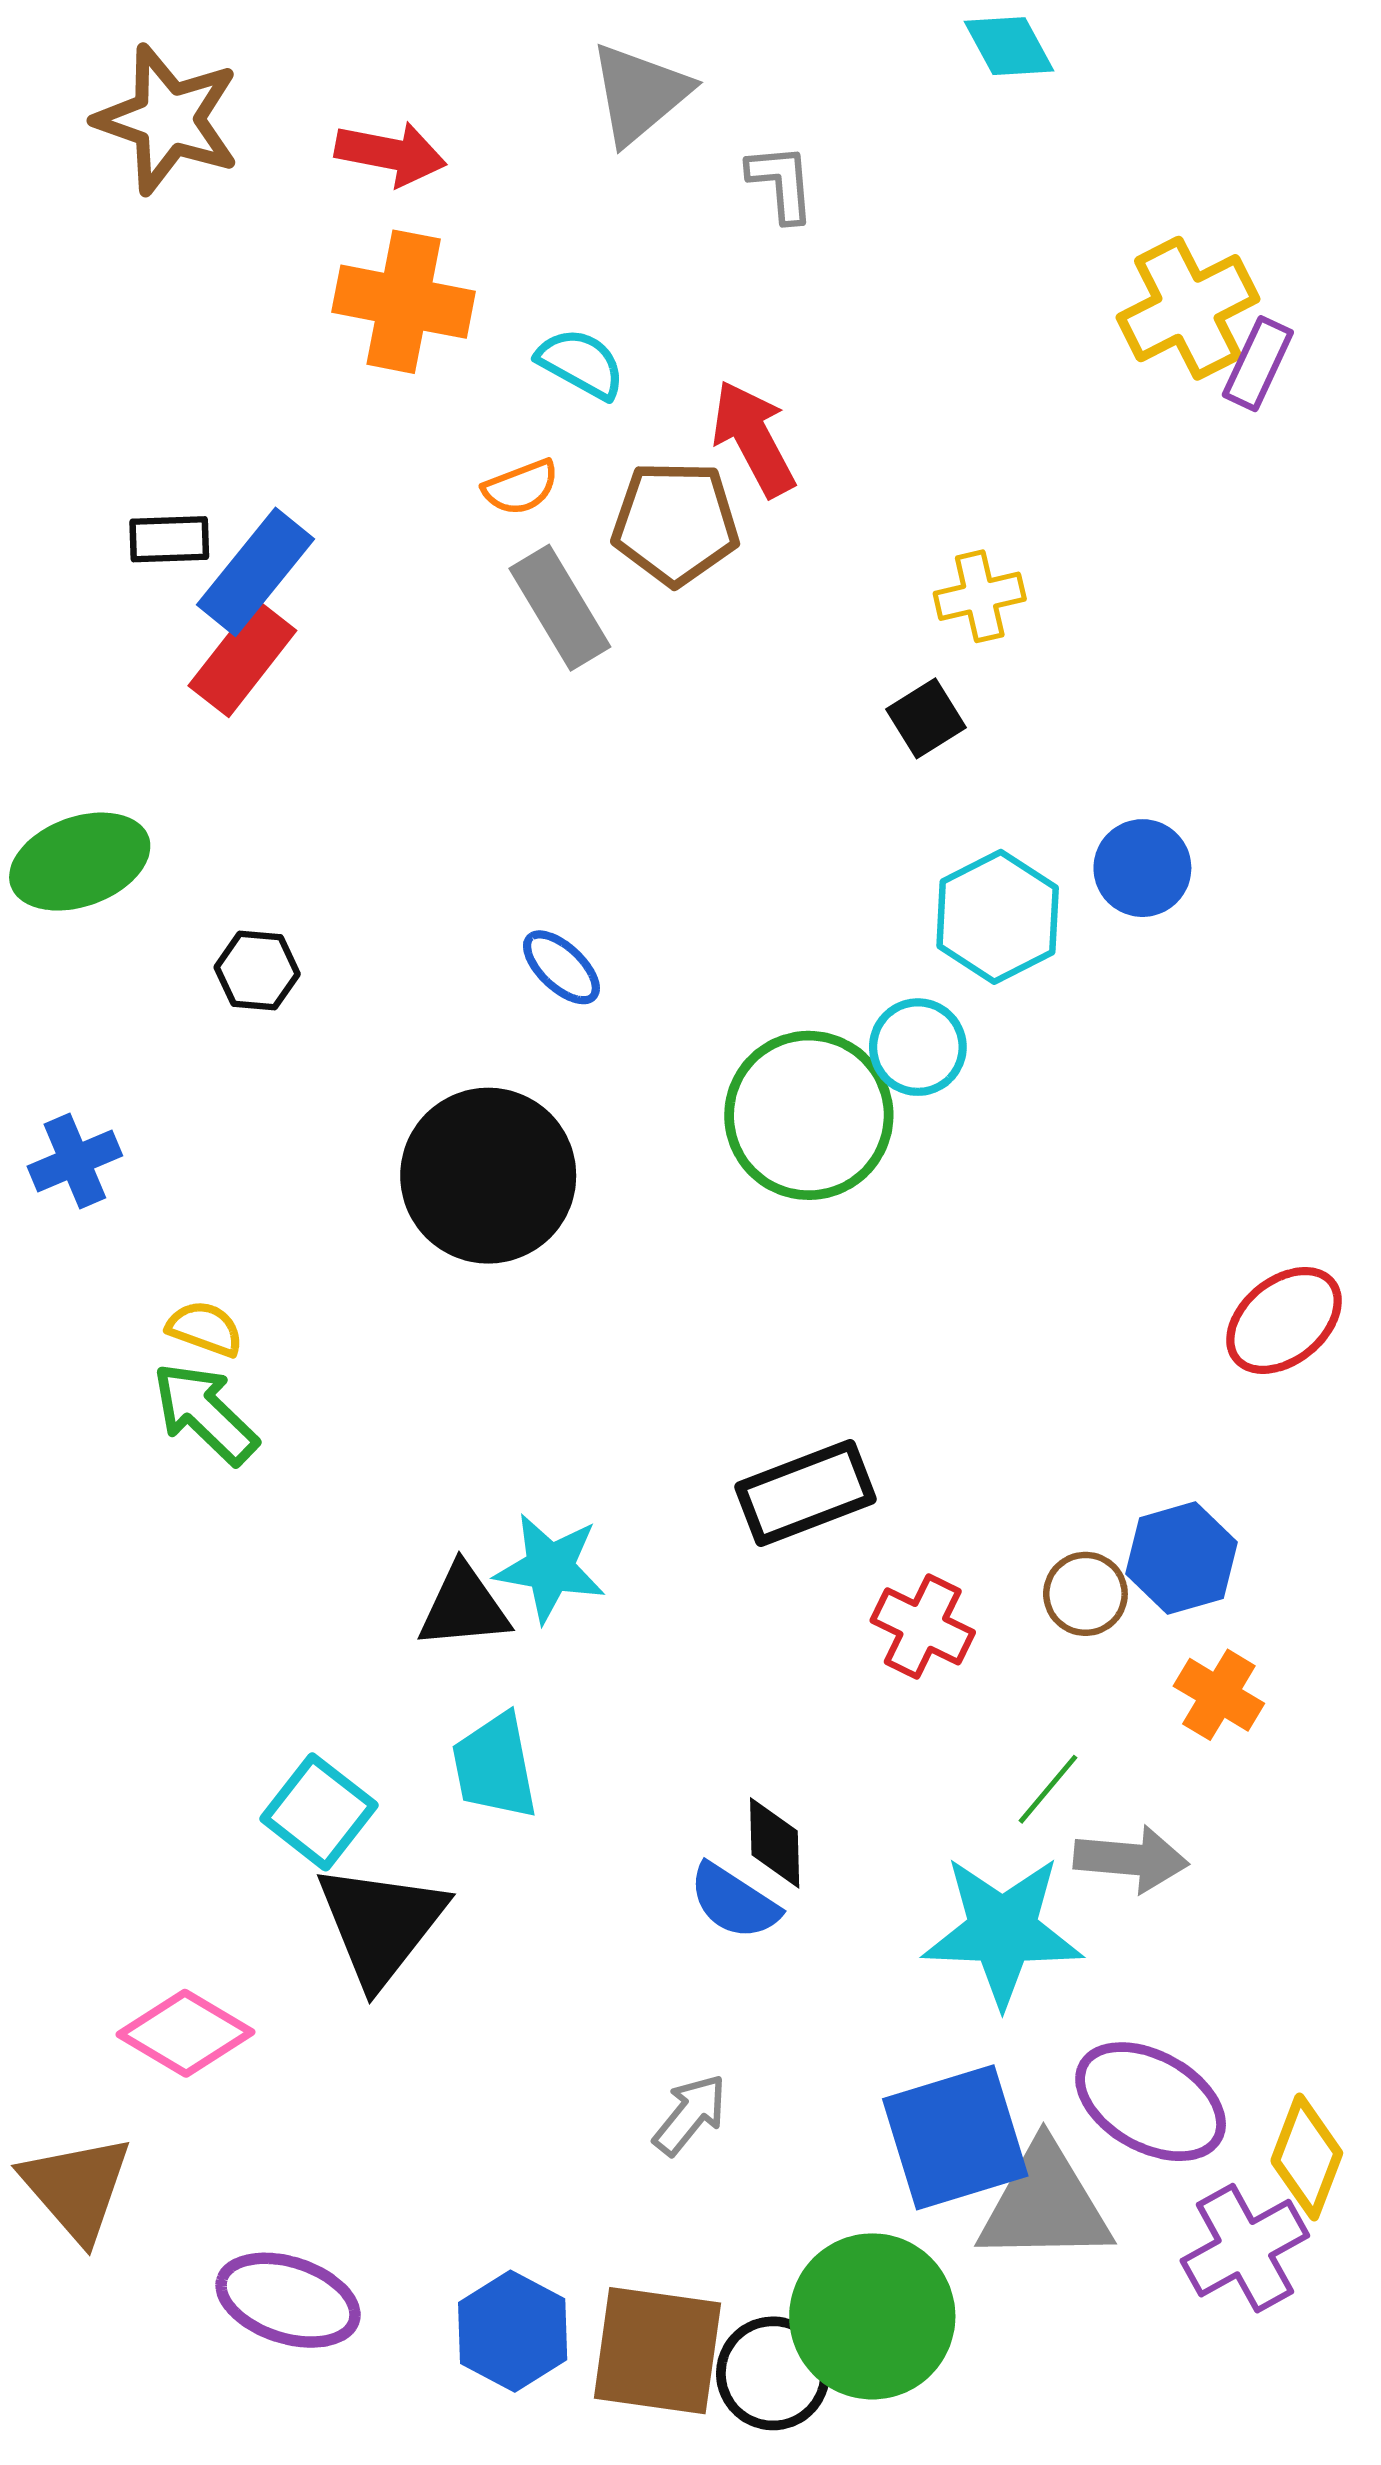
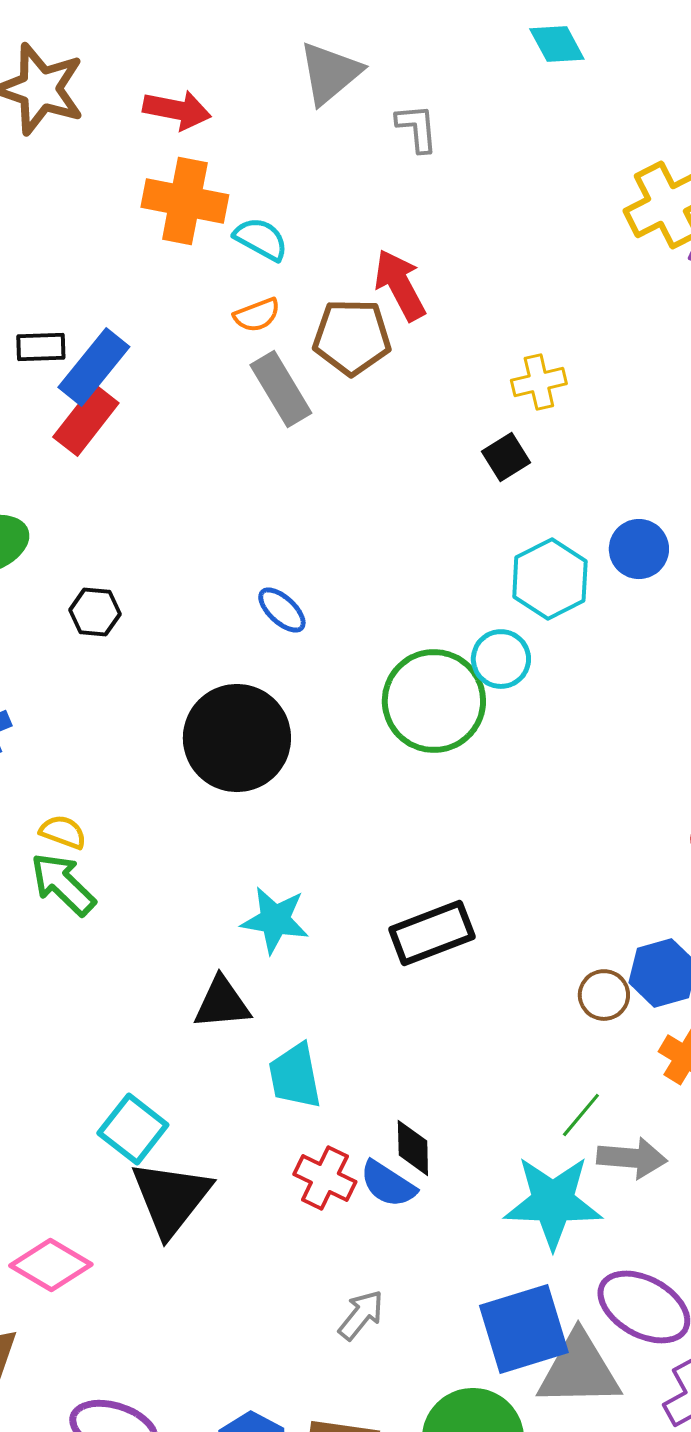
cyan semicircle: (581, 364) -> (261, 239), moved
cyan star: (550, 1568) -> (275, 920), moved
red cross: (923, 1626) -> (325, 1178), moved
cyan trapezoid: (495, 1766) -> (295, 1076), moved

